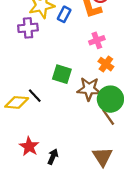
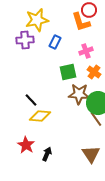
blue rectangle: (64, 14) -> (55, 42), moved
green square: (62, 74) -> (68, 72), moved, turned -30
yellow diamond: (17, 102) -> (40, 116), moved

